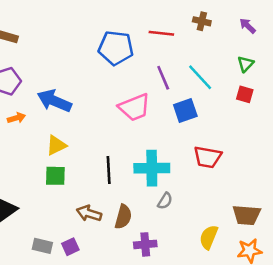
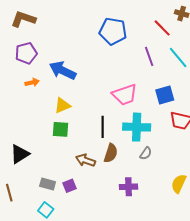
red line: (161, 33) -> (162, 28), moved, turned 36
pink trapezoid: (134, 107) -> (125, 95), moved
blue square: (185, 110) -> (165, 95), moved
brown semicircle: (123, 217) -> (111, 153), moved

